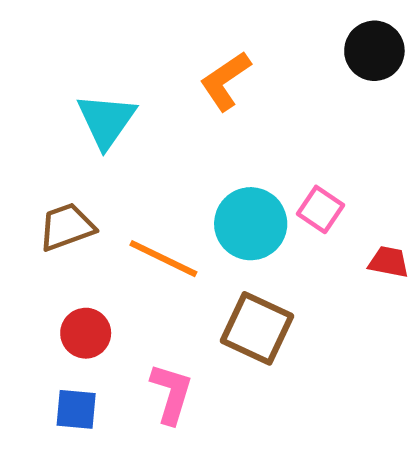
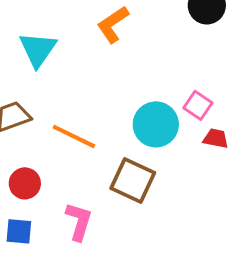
pink square: (320, 209) -> (198, 105), moved
cyan circle: (251, 224) -> (156, 124), moved

